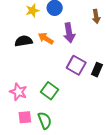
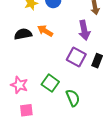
purple arrow: (69, 33) -> (84, 30), moved
green semicircle: (45, 120) -> (73, 98), moved

